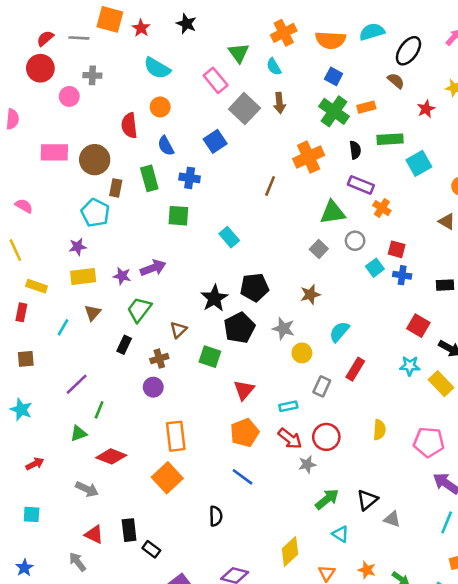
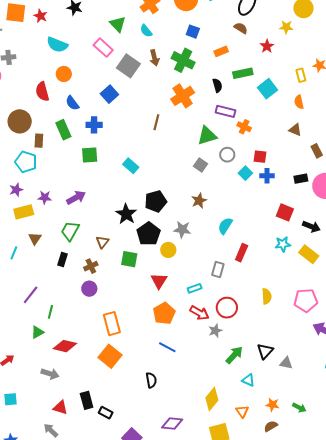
green cross: (334, 111) -> (183, 60), moved
purple star: (122, 276) -> (45, 197), moved
yellow circle: (302, 353) -> (168, 250), moved

